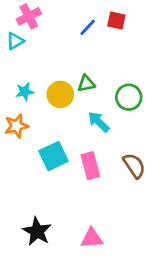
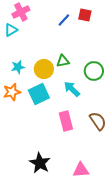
cyan square: (53, 156) -> (39, 94), moved
black star: (37, 231) -> (40, 163), moved
pink triangle: (92, 238) -> (81, 170), moved

